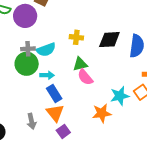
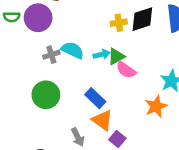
yellow cross: (76, 37) -> (119, 23), moved
cyan semicircle: (46, 50) -> (72, 50), turned -120
green circle: (27, 64) -> (46, 95), moved
cyan arrow: (47, 75) -> (102, 54), moved

